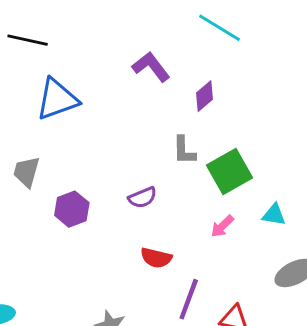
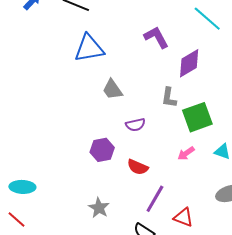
purple diamond: (205, 96) -> (189, 63), size x1.4
gray trapezoid: (26, 172) -> (112, 90), moved, turned -60
purple hexagon: (72, 209) -> (102, 150), moved

